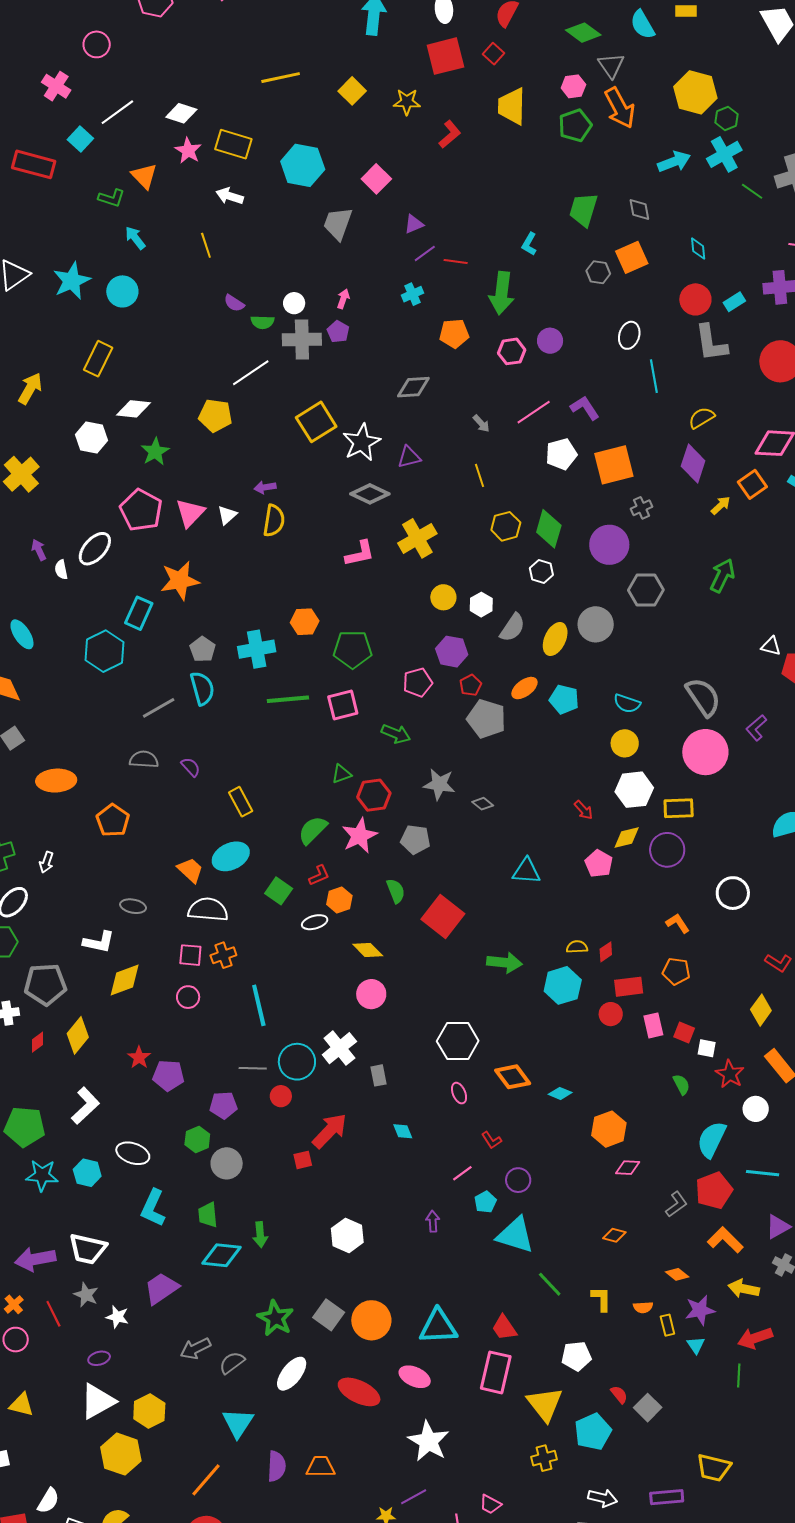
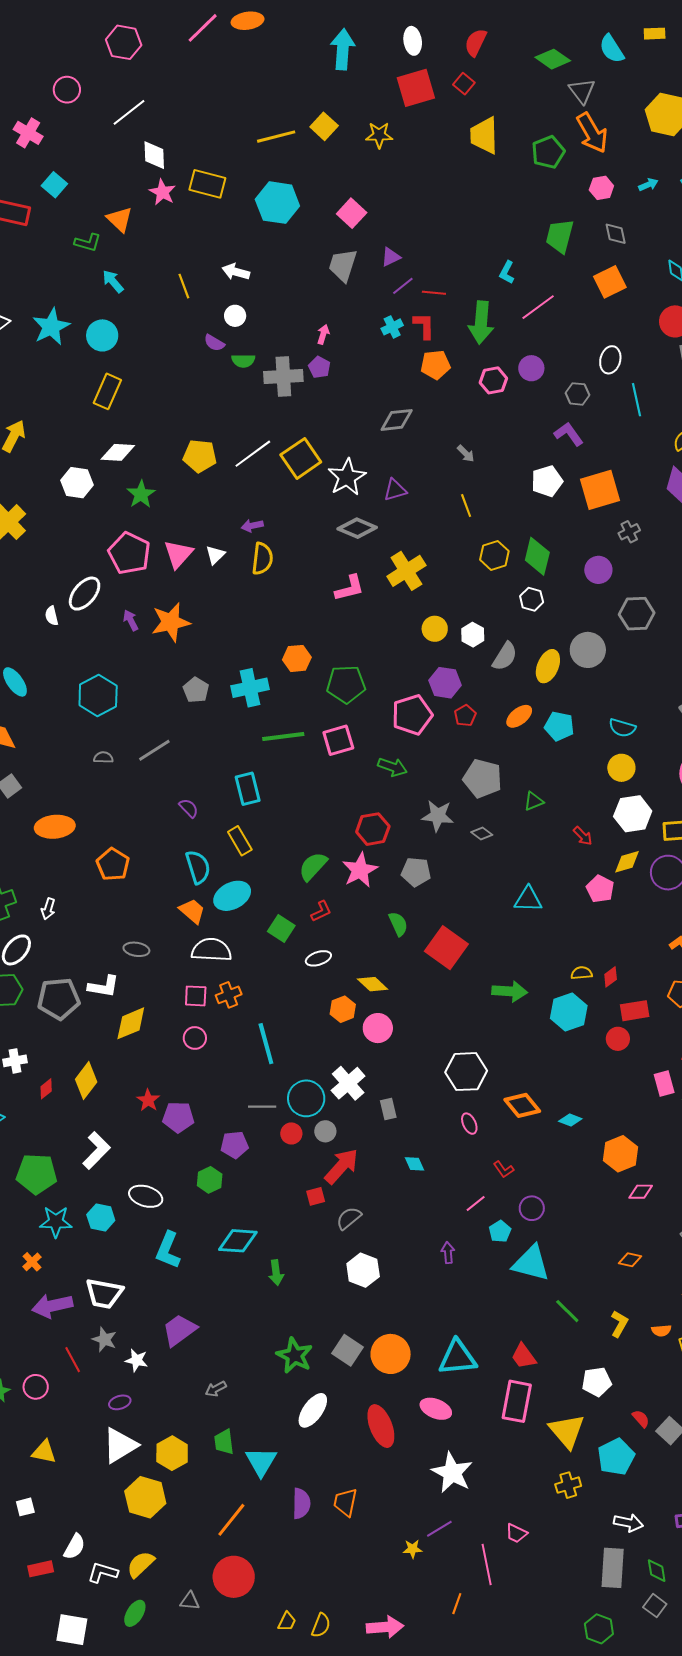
yellow line: (281, 78) -> (276, 137), moved
pink hexagon: (573, 86) -> (601, 188), moved
white line: (117, 112) -> (129, 112), moved
white diamond: (181, 113) -> (154, 155), turned 72
red L-shape: (450, 134) -> (424, 326), moved, turned -48
cyan arrow: (674, 162) -> (648, 185), size x0.6
white arrow: (230, 196) -> (236, 272), moved
gray trapezoid: (338, 224) -> (343, 265), moved
gray hexagon: (598, 272) -> (577, 394), moved
white circle: (294, 303) -> (235, 316), moved
yellow rectangle: (98, 359) -> (107, 391), moved
white line: (251, 373) -> (253, 454), moved
pink line: (534, 412) -> (538, 307), moved
purple circle: (609, 545) -> (598, 570), size x0.7
purple arrow: (39, 550) -> (131, 620), moved
cyan rectangle: (139, 613) -> (248, 789), moved, turned -36
pink pentagon: (418, 682) -> (412, 715), size x1.4
cyan semicircle: (202, 688) -> (198, 867), moved
gray pentagon: (486, 719) -> (483, 778), moved
gray semicircle: (144, 759) -> (103, 757), moved, size x0.7
green triangle: (342, 774) -> (534, 801), moved
orange hexagon: (339, 900) -> (343, 1009), moved
gray pentagon: (45, 984) -> (59, 999), moved
pink rectangle: (653, 1025) -> (664, 1084), moved
gray circle: (227, 1163) -> (325, 1131), moved, size x0.7
green trapezoid: (208, 1215) -> (224, 1442), moved
cyan diamond: (222, 1255) -> (238, 1241), moved
yellow L-shape: (601, 1299) -> (619, 1324), turned 32
orange cross: (14, 1304) -> (32, 1262), moved
gray arrow: (195, 1348) -> (216, 1389), size x0.7
gray semicircle: (232, 1363) -> (349, 1218), moved
red ellipse: (359, 1392) -> (381, 1426), turned 45
orange trapezoid: (321, 1467) -> (345, 1502), turned -76

